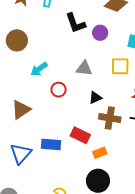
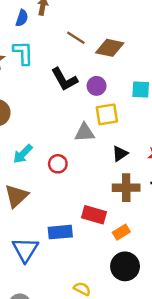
yellow square: (120, 66) -> (107, 114), moved
cyan arrow: (39, 69) -> (23, 154), moved
black triangle: (95, 98) -> (120, 154), moved

